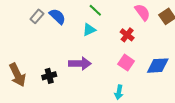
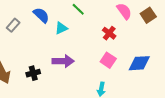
gray rectangle: (37, 16) -> (13, 25), moved
cyan triangle: (89, 30) -> (61, 28), moved

